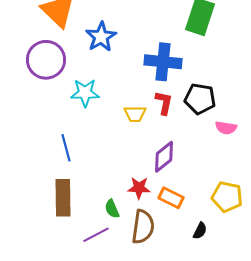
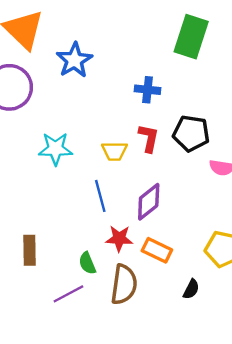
blue cross: (163, 62) -> (148, 90), size x0.6
cyan star: (85, 93) -> (55, 149), moved
blue line: (66, 148) -> (100, 196), moved
brown rectangle: (63, 198) -> (29, 250), size x0.7

